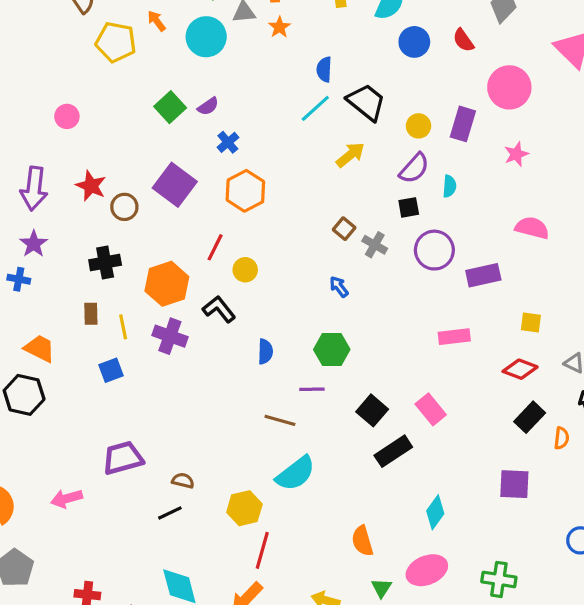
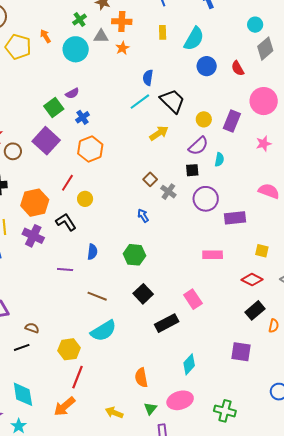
green square: (170, 107) -> (54, 107), moved
purple line: (312, 389) -> (65, 270), moved
black square: (372, 410) -> (143, 294), moved

